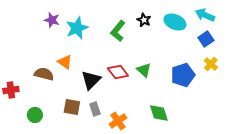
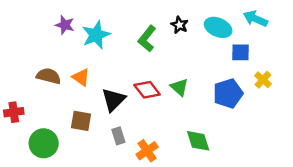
blue square: (206, 39) -> (240, 52), moved, turned 35
brown semicircle: (44, 74) -> (49, 76), moved
brown square: (72, 107) -> (81, 121), moved
green circle: (35, 115) -> (44, 143), size x1.5

